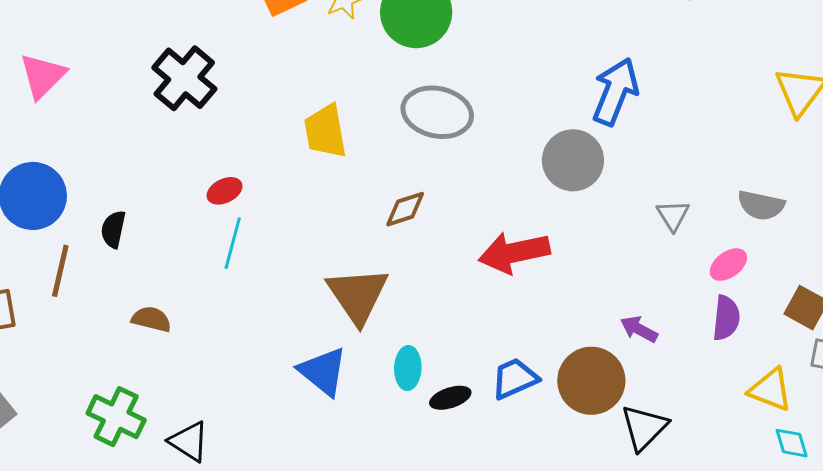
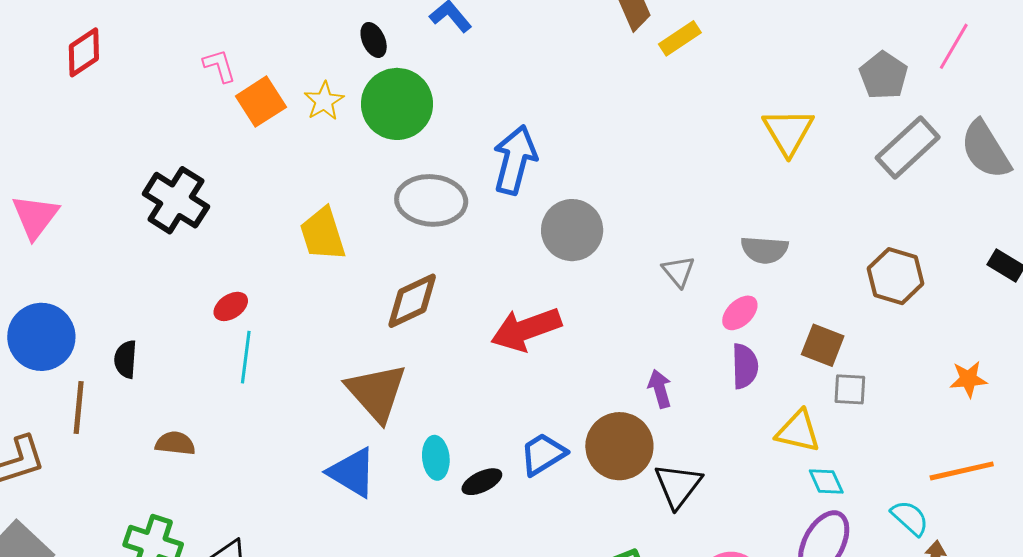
blue arrow: (615, 92) -> (515, 160), moved
brown diamond: (405, 209) -> (412, 301), size x1.4
purple arrow: (639, 329) -> (660, 389), turned 54

